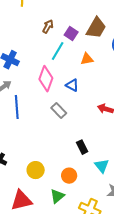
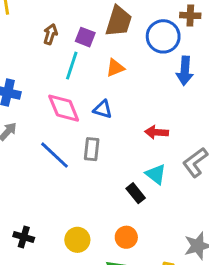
pink diamond: (46, 79) -> (64, 108), turned -30
blue line: (17, 107) -> (55, 155), moved, turned -30
gray rectangle: (59, 111) -> (92, 149), turned 63
cyan triangle: (102, 166) -> (156, 174), moved

